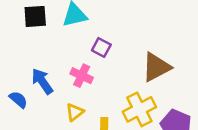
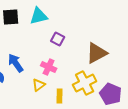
pink cross: (82, 76) -> (49, 67), moved

